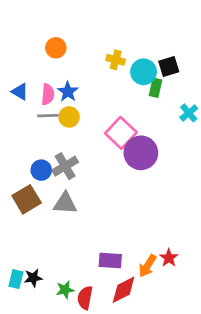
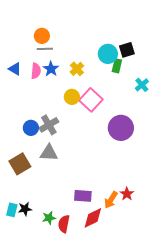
yellow cross: (116, 60) -> (77, 69), moved, turned 32
gray line: (48, 116) -> (45, 49), moved
yellow circle: (69, 117) -> (72, 97), moved
purple circle: (141, 153) -> (121, 128), moved
brown square: (27, 199) -> (20, 164), moved

